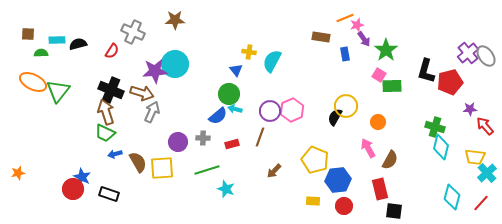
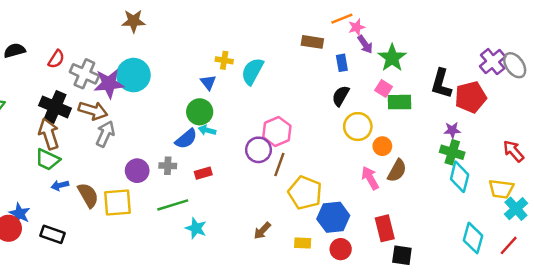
gray cross: (133, 32) -> (84, 74), moved
yellow circle: (346, 106) -> (358, 127), moved
purple star: (470, 109) -> (452, 130), moved
purple circle: (270, 111) -> (259, 150), moved
black semicircle: (335, 117) -> (341, 96), moved
brown line: (260, 137) -> (279, 165), moved
brown semicircle: (390, 160) -> (397, 171), moved
brown arrow: (274, 171) -> (262, 231), moved

